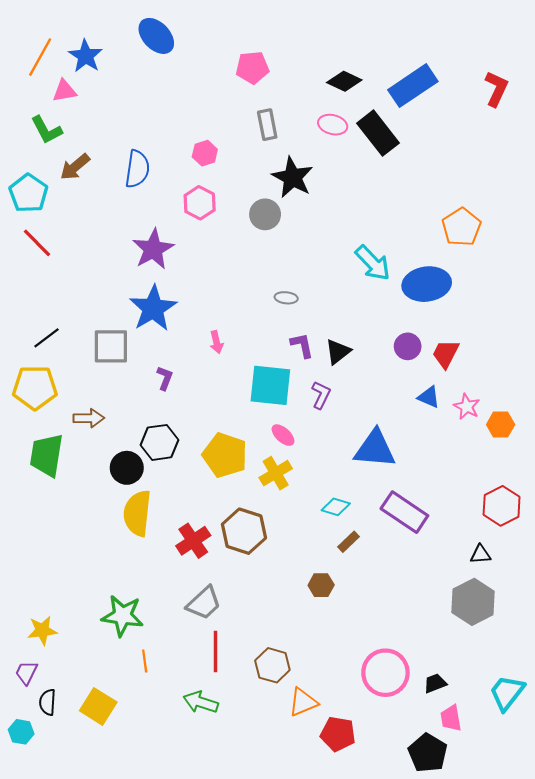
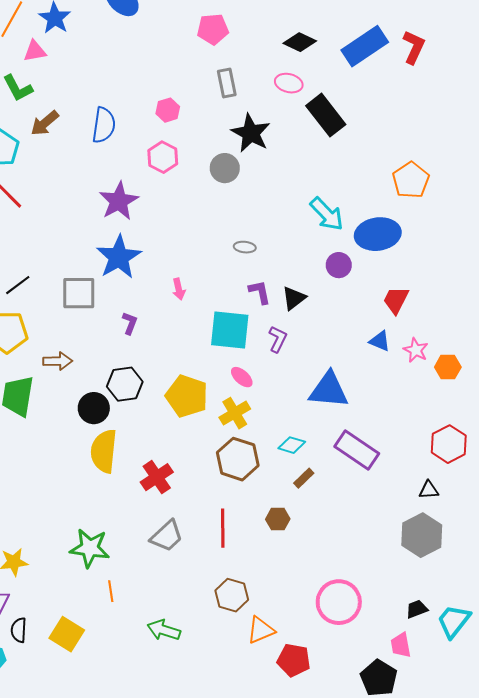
red L-shape: (496, 89) -> (414, 47), moved
black rectangle: (378, 133) -> (326, 115), moved
purple circle: (408, 346) -> (339, 265), moved
brown hexagon: (244, 531) -> (238, 459), moved
red line: (215, 652) -> (223, 528), moved
black trapezoid: (435, 683) -> (417, 609), moved

